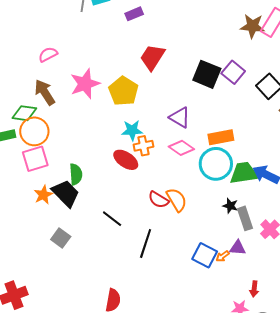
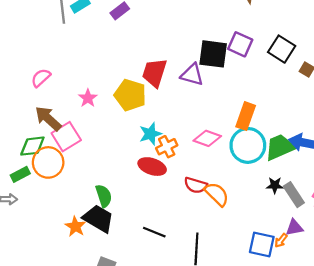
red trapezoid: (152, 57) -> (154, 73), moved
pink star: (85, 84) -> (88, 98), size x0.6
purple triangle: (180, 118) -> (192, 75), moved
orange rectangle: (221, 137) -> (246, 116), turned -45
pink square: (35, 159) -> (66, 137), moved
red semicircle: (159, 200) -> (196, 185), moved

